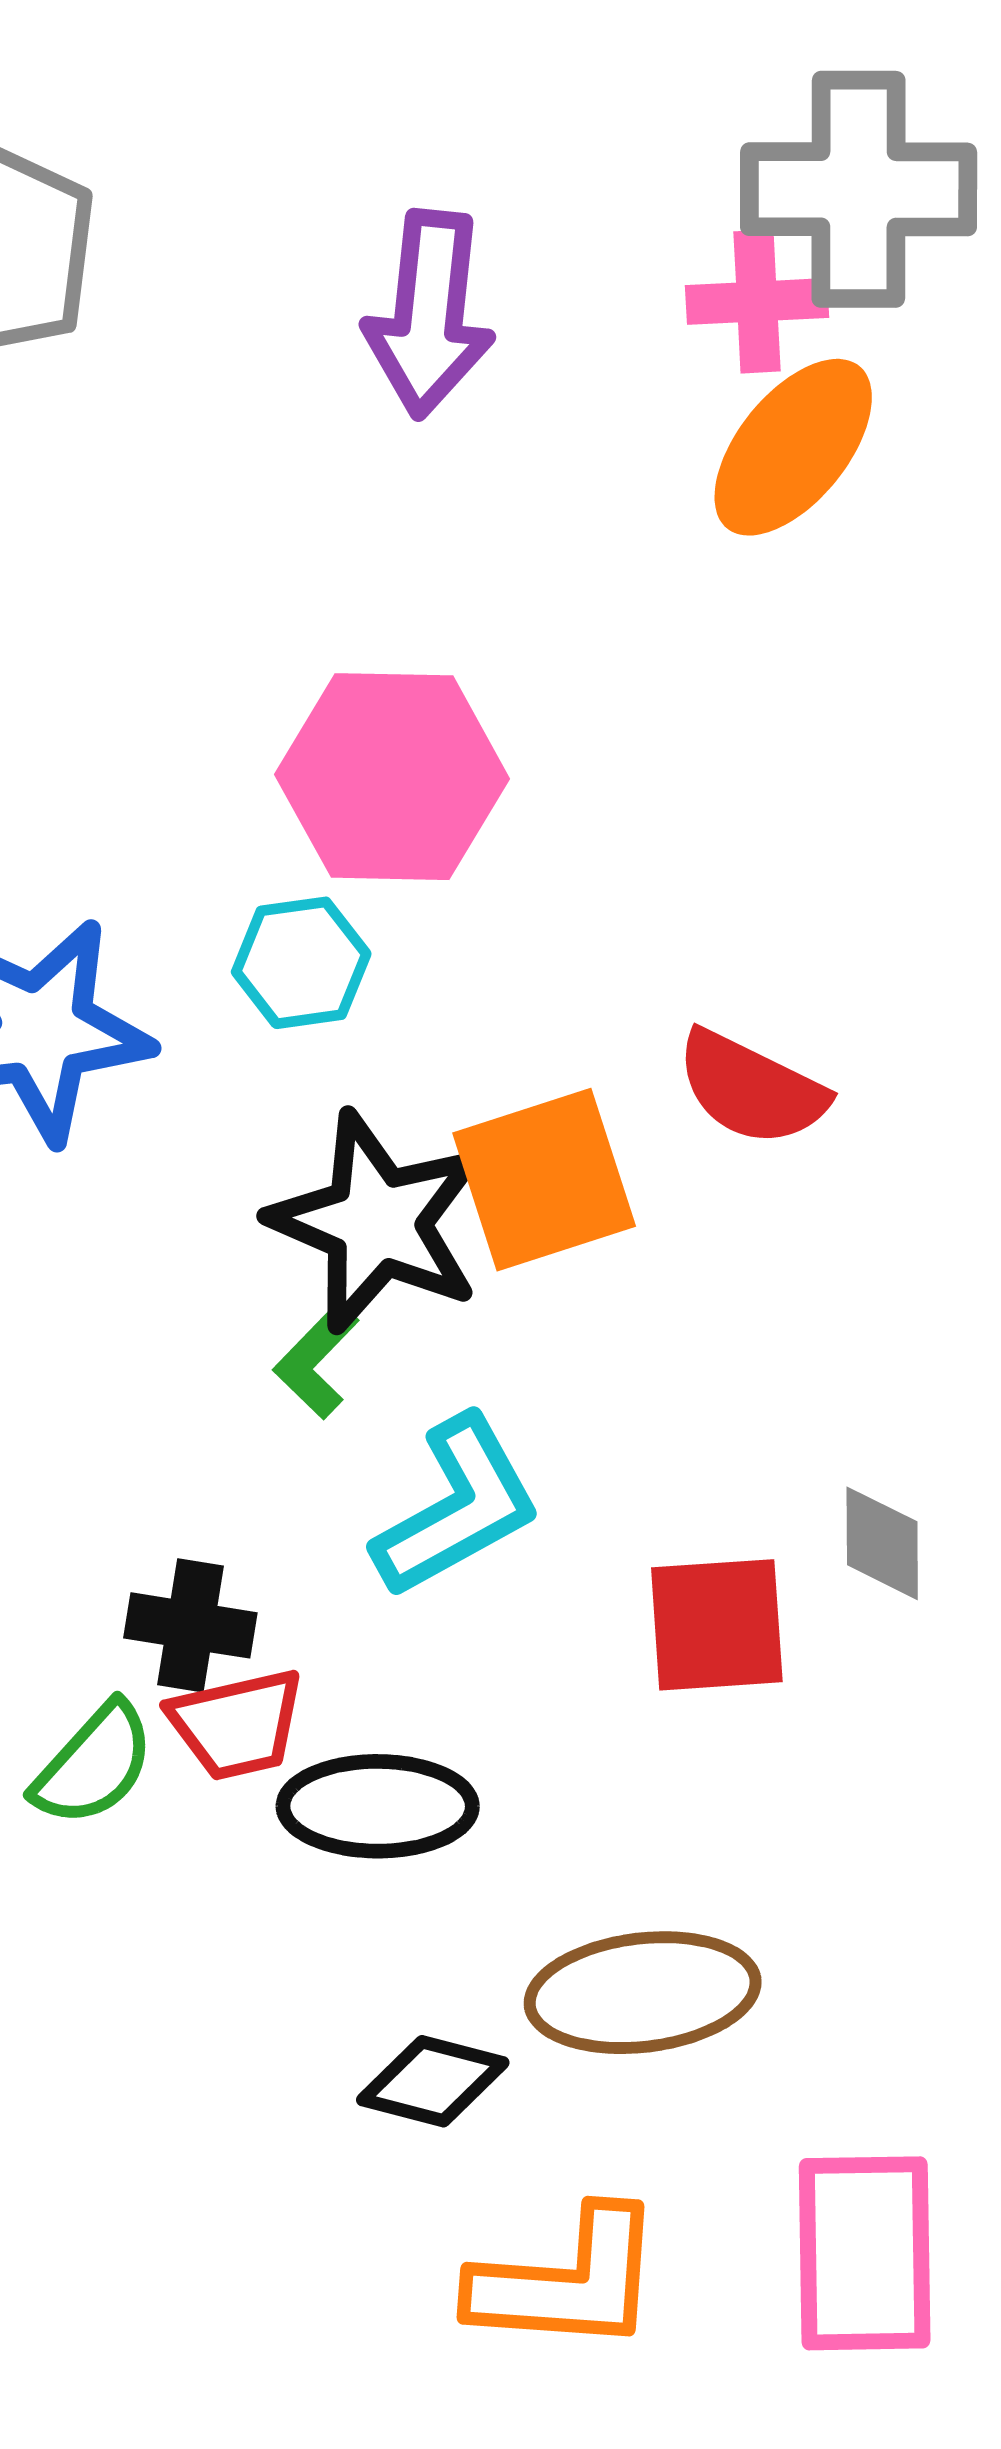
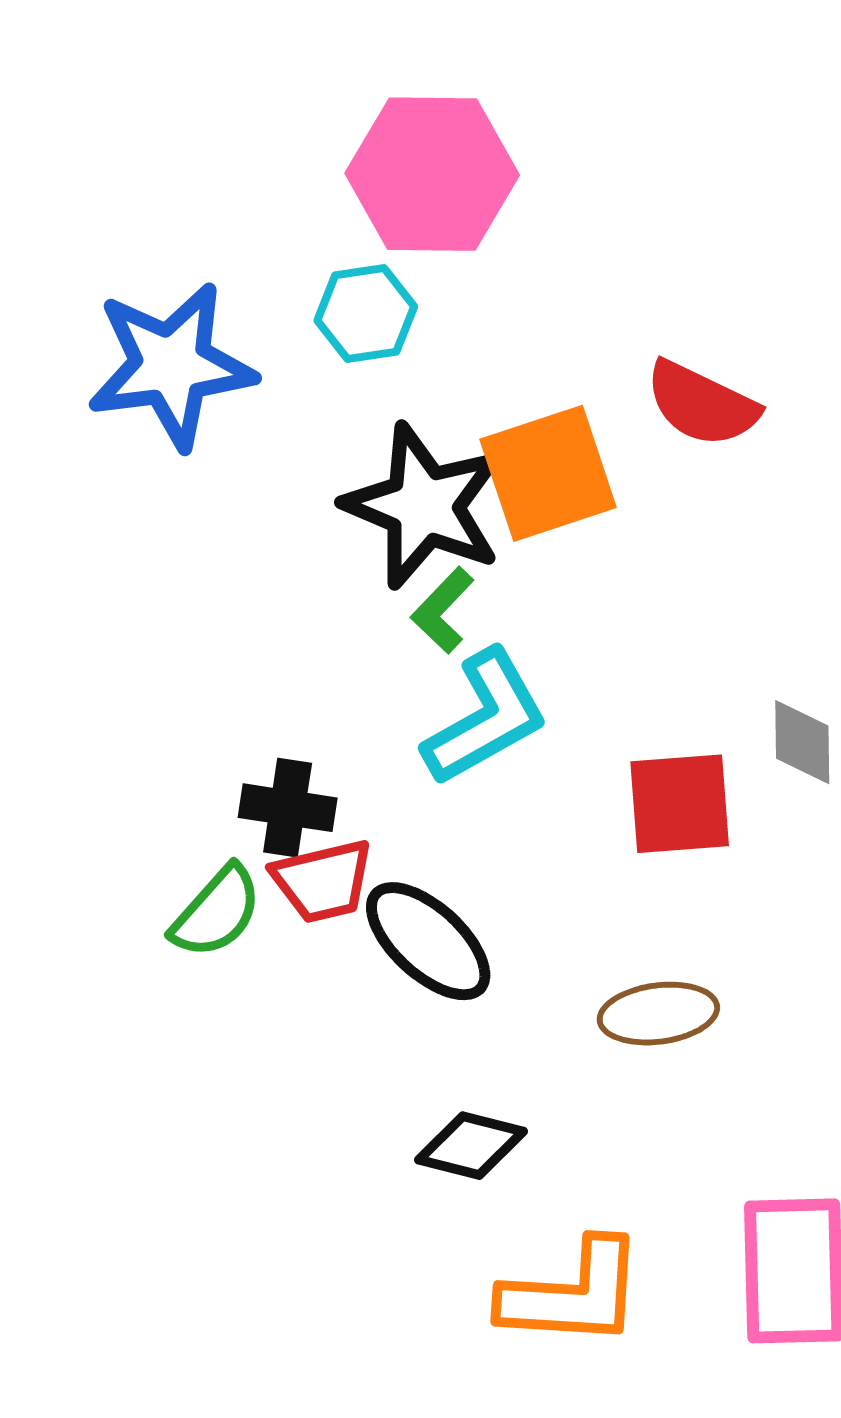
green L-shape: (316, 1361) -> (443, 610), moved
black ellipse: (378, 1806) -> (428, 941), turned 43
brown ellipse: (643, 1993) -> (658, 1014), moved, size x0.7

